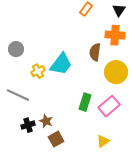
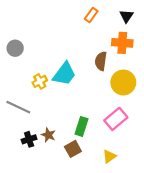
gray circle: (16, 49) -> (15, 48), moved
green rectangle: (85, 102) -> (82, 126), moved
brown square: (56, 139) -> (73, 149), moved

